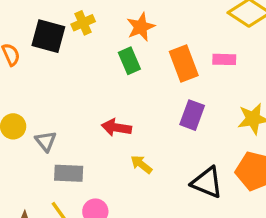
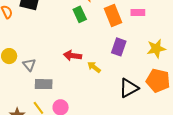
yellow arrow: (141, 164) -> (94, 67), moved
black triangle: (207, 182) -> (129, 88), turned -50

